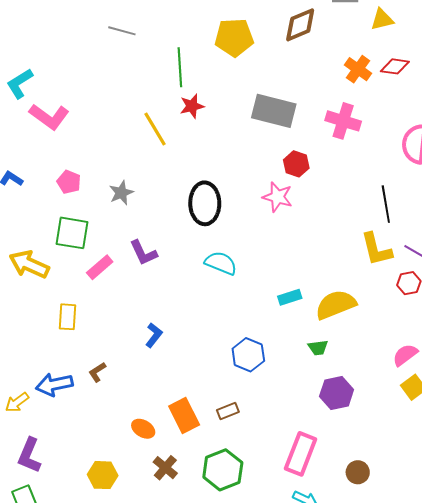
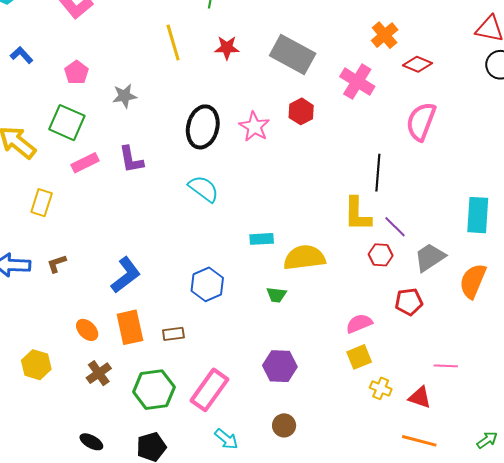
red diamond: (395, 66) -> (418, 64), moved
red star: (192, 106) -> (227, 48), moved
pink star: (277, 197) -> (254, 127), moved
blue L-shape: (154, 335) -> (126, 275), moved, size x1.5
purple hexagon: (337, 393) -> (280, 366), moved
pink rectangle: (301, 454) -> (210, 390), moved

